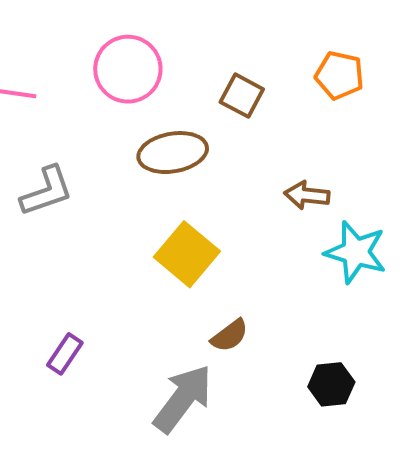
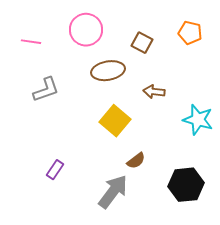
brown arrow: (307, 195) -> (154, 92), moved
black hexagon: (331, 384) -> (186, 185), size x1.6

